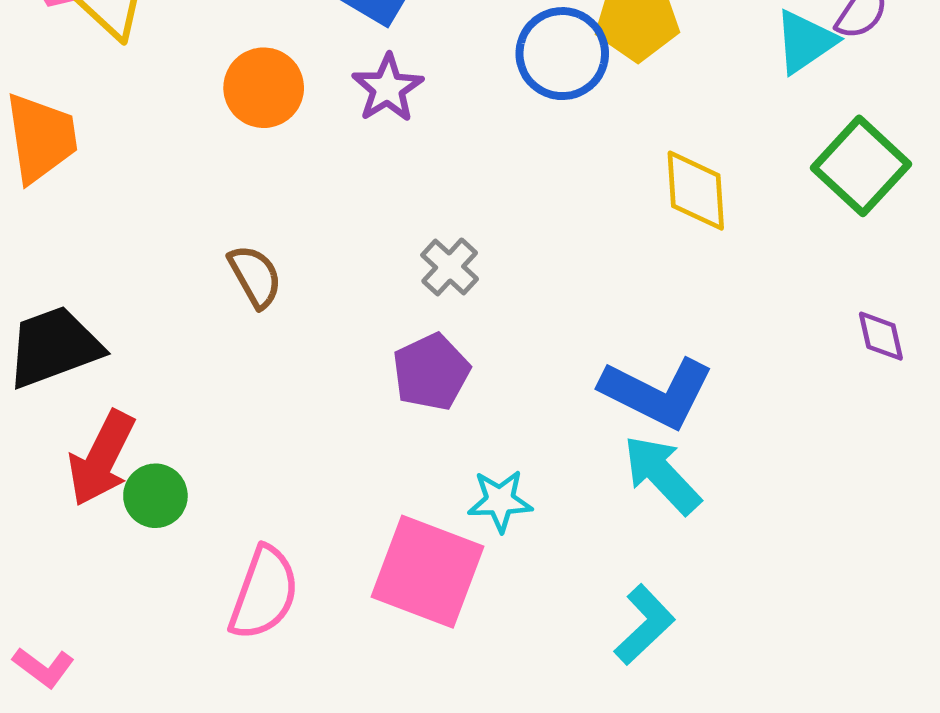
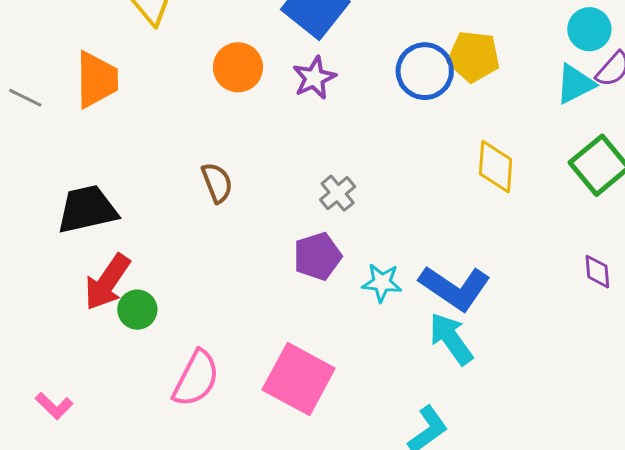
cyan star: (500, 501) -> (382, 283), moved

